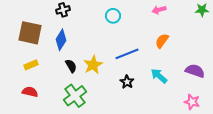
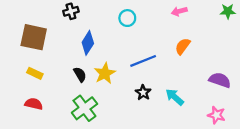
blue diamond: (61, 40) -> (88, 43), moved
yellow rectangle: (31, 65) -> (35, 73), turned 48
cyan arrow: (159, 76) -> (175, 97), moved

